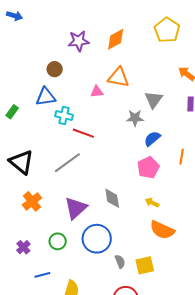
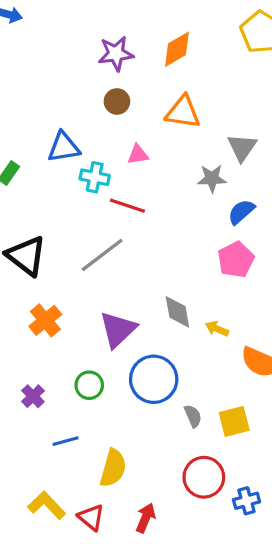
brown circle: (55, 69) -> (117, 101), moved
pink triangle: (97, 92) -> (138, 155), moved
yellow arrow: (152, 203) -> (217, 329), moved

